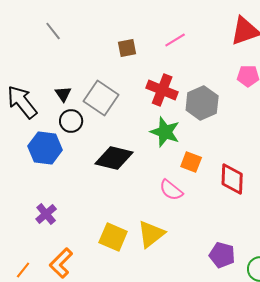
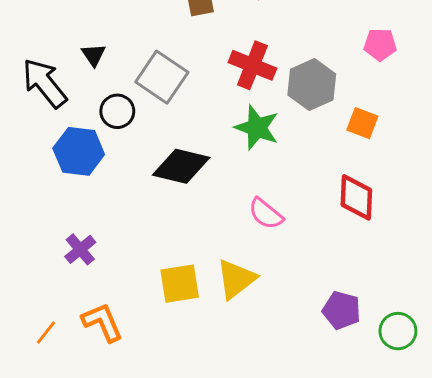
black triangle: (63, 94) -> (94, 55), moved
orange square: (191, 162) -> (362, 123), moved
yellow square: (113, 237) -> (180, 284), turned -32
orange L-shape: (61, 263) -> (102, 322), turned 112

